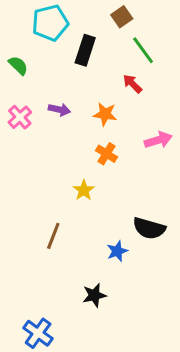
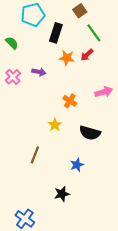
red arrow: (132, 84) -> (87, 55), turned -88
orange star: (105, 114) -> (67, 58), moved
black semicircle: (149, 228) -> (90, 133), moved

